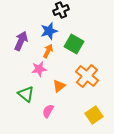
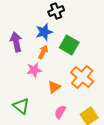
purple arrow: (21, 41) -> (16, 42), turned -36
green triangle: (26, 94) -> (21, 106), moved
pink semicircle: (48, 111) -> (60, 112), moved

